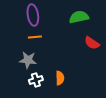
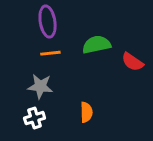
green semicircle: (79, 17) -> (96, 45), moved
white cross: (36, 80) -> (35, 118), moved

